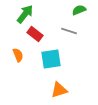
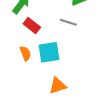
orange semicircle: (18, 55) -> (25, 53), moved

